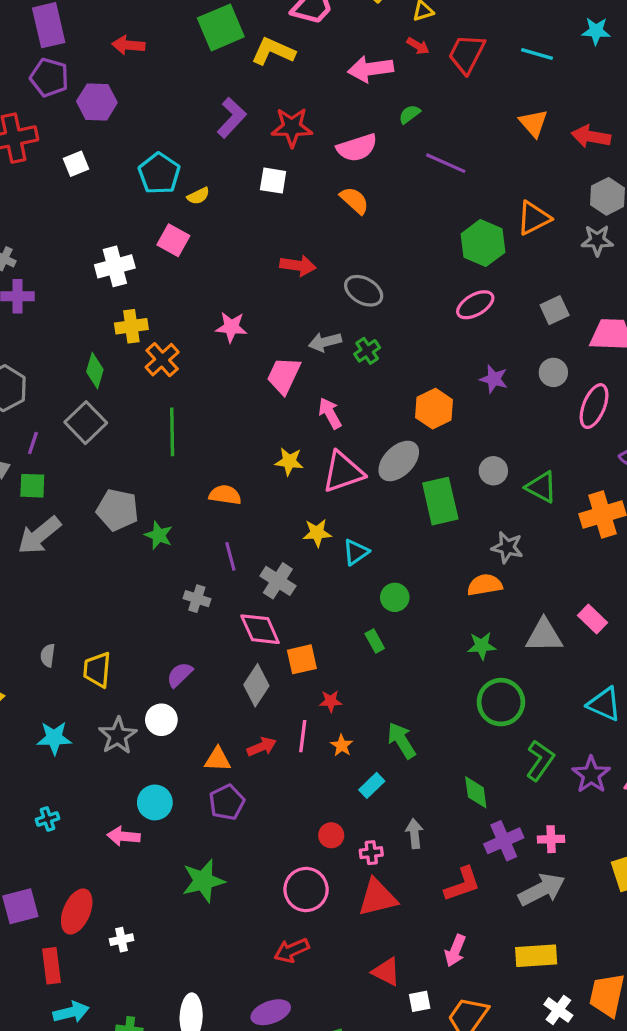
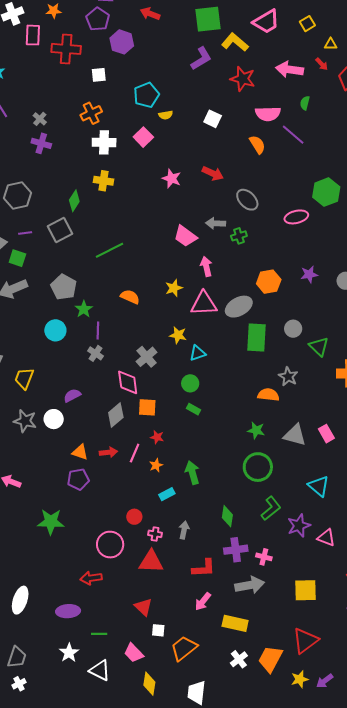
green semicircle: (410, 114) -> (305, 103), turned -56
purple L-shape: (232, 118) -> (201, 59), moved
red star: (292, 127) -> (243, 79), moved
purple line: (446, 163) -> (293, 135), moved
pink ellipse: (475, 305) -> (296, 217), moved
pink star: (231, 327) -> (172, 179), moved
orange cross: (162, 360) -> (91, 113), moved
pink trapezoid: (284, 375) -> (185, 236), turned -95
purple star: (494, 379) -> (309, 274), turned 30
green line: (172, 432) -> (110, 250), turned 48
purple line: (33, 443) -> (25, 233), turned 48
yellow star: (289, 461) -> (174, 288), turned 30
purple line: (230, 556) -> (98, 330), moved
green circle: (395, 597) -> (190, 383), moved
green rectangle: (375, 641) -> (194, 409), turned -48
gray star: (118, 736) -> (25, 421), turned 30
cyan circle: (155, 802) -> (55, 330), moved
pink arrow: (455, 951) -> (203, 601), moved

